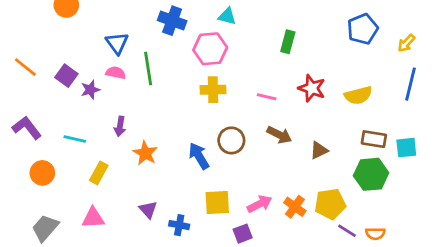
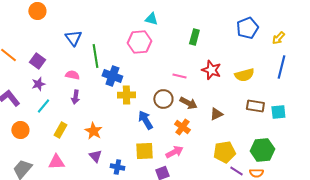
blue cross: (172, 21) -> (112, 76), moved
pink semicircle: (116, 73) -> (72, 75), moved
purple star: (90, 90) -> (38, 84), moved
yellow cross: (213, 90) -> (126, 95), moved
cyan line: (75, 139) -> (43, 106), turned -63
brown circle: (231, 140) -> (163, 99), moved
orange star: (145, 153) -> (93, 131), moved
blue arrow: (199, 156) -> (145, 120), moved
green hexagon: (371, 174) -> (262, 150), moved
orange cross: (295, 207) -> (182, 127), moved

